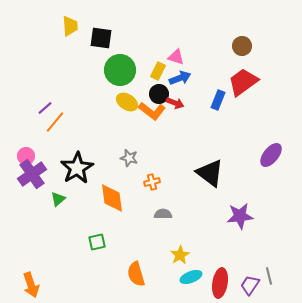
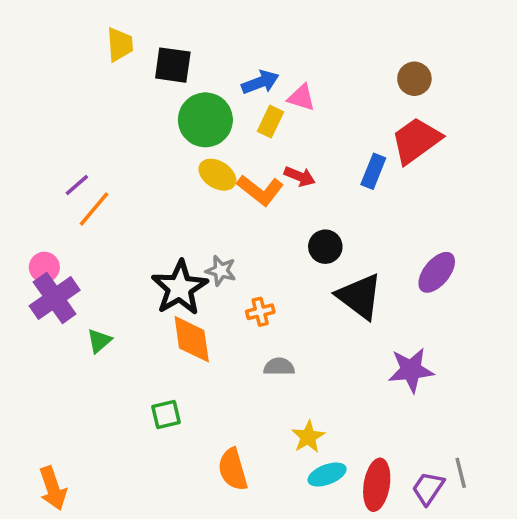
blue arrow: (180, 78) -> (260, 82), moved
black circle: (159, 94) -> (325, 247), moved
purple ellipse: (271, 155) -> (437, 272), moved
black star: (77, 168) -> (180, 288), moved

